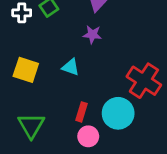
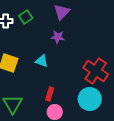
cyan circle: (118, 113) -> (90, 99), moved

